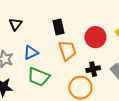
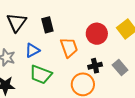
black triangle: (15, 24) -> (17, 22), size x1.5
black rectangle: (59, 27) -> (47, 25), moved

